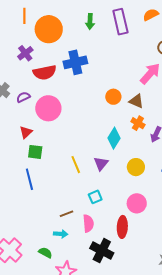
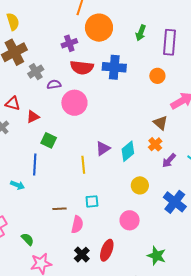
orange circle: (113, 97) -> (157, 76), moved
red triangle: (26, 132) -> (33, 117), moved
purple triangle: (101, 164) -> (103, 149), moved
red ellipse: (122, 227) -> (107, 250), moved
cyan arrow: (61, 234) -> (18, 185), moved
black cross: (102, 251) -> (82, 255), size x0.7

